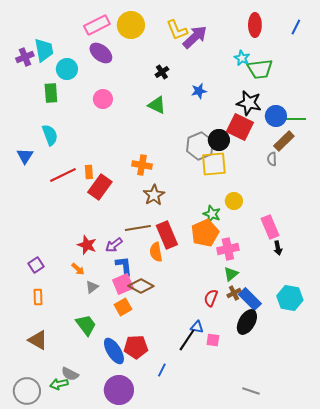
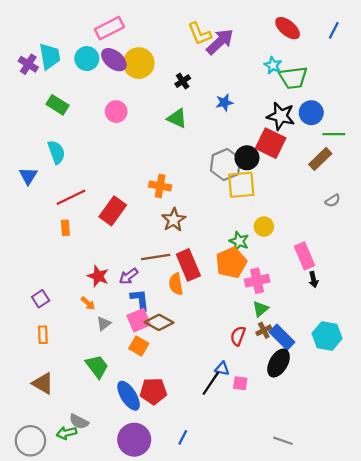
yellow circle: (131, 25) -> (139, 63), moved
red ellipse: (255, 25) -> (288, 28), turned -50
purple cross: (25, 57) -> (28, 64), turned -36
cyan circle: (67, 69) -> (87, 59), moved
green rectangle: (51, 93) -> (58, 105), turned -54
blue circle: (276, 116) -> (311, 113), moved
gray semicircle: (272, 159) -> (333, 201), moved, turned -120
orange rectangle: (89, 172) -> (65, 228), moved
orange square: (123, 307) -> (139, 346), turned -30
blue line: (162, 370) -> (183, 437), moved

